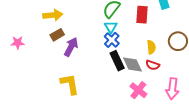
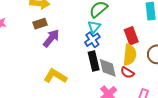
red rectangle: (142, 15) -> (131, 36), moved, turned -36
yellow semicircle: (151, 47) -> (130, 55), size x1.5
yellow L-shape: (70, 84) -> (55, 76), moved, turned -60

